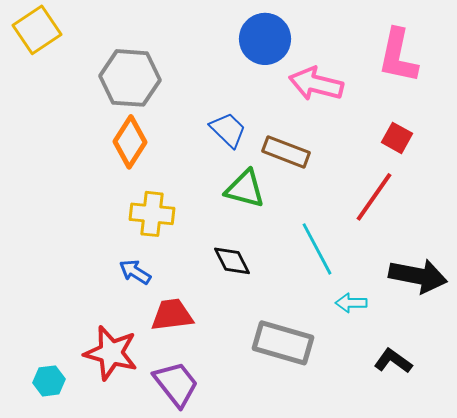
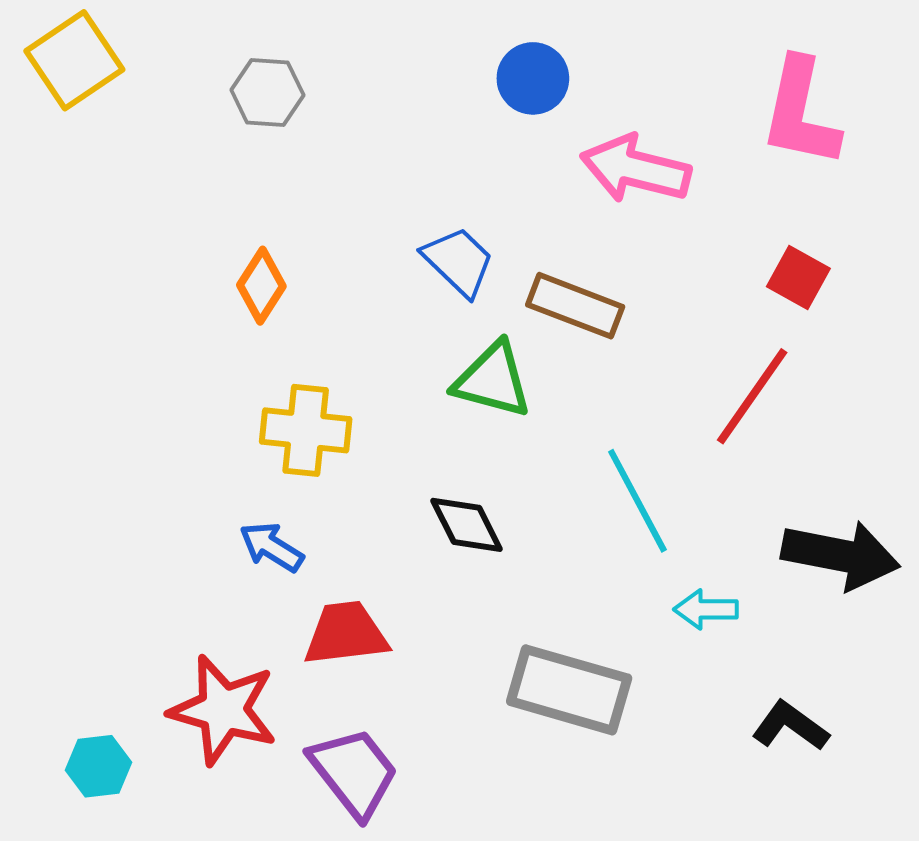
blue circle: (265, 39) -> (533, 78), size x0.7
gray hexagon: (130, 78) -> (267, 93), moved, size x0.6
orange diamond: (130, 142) -> (261, 286), size x0.7

